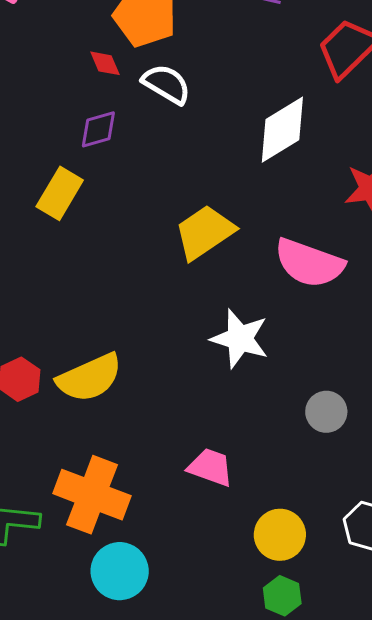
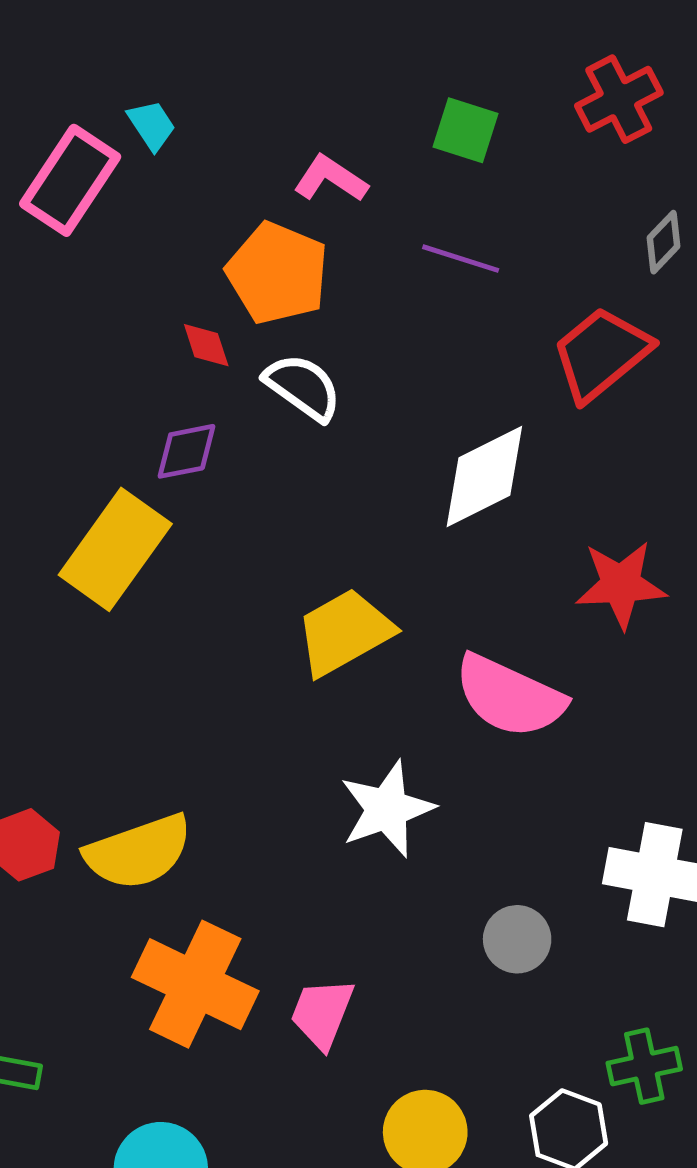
yellow rectangle: (60, 193) -> (115, 549), size x1.4
white star: (240, 339) -> (387, 809), turned 30
pink trapezoid: (210, 467) -> (322, 1013), turned -93
orange cross: (92, 495) -> (195, 984), moved

